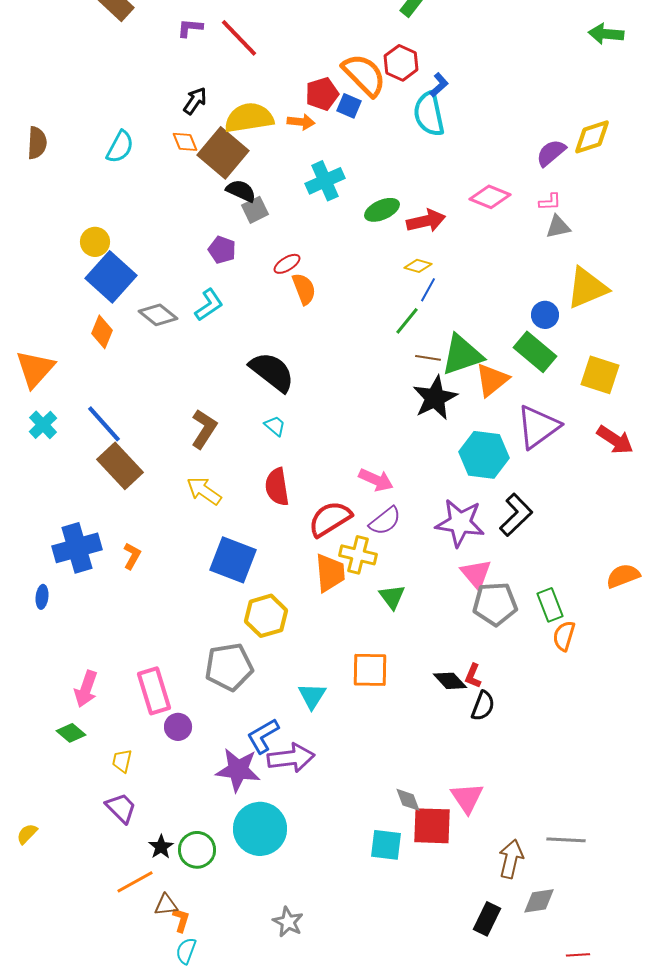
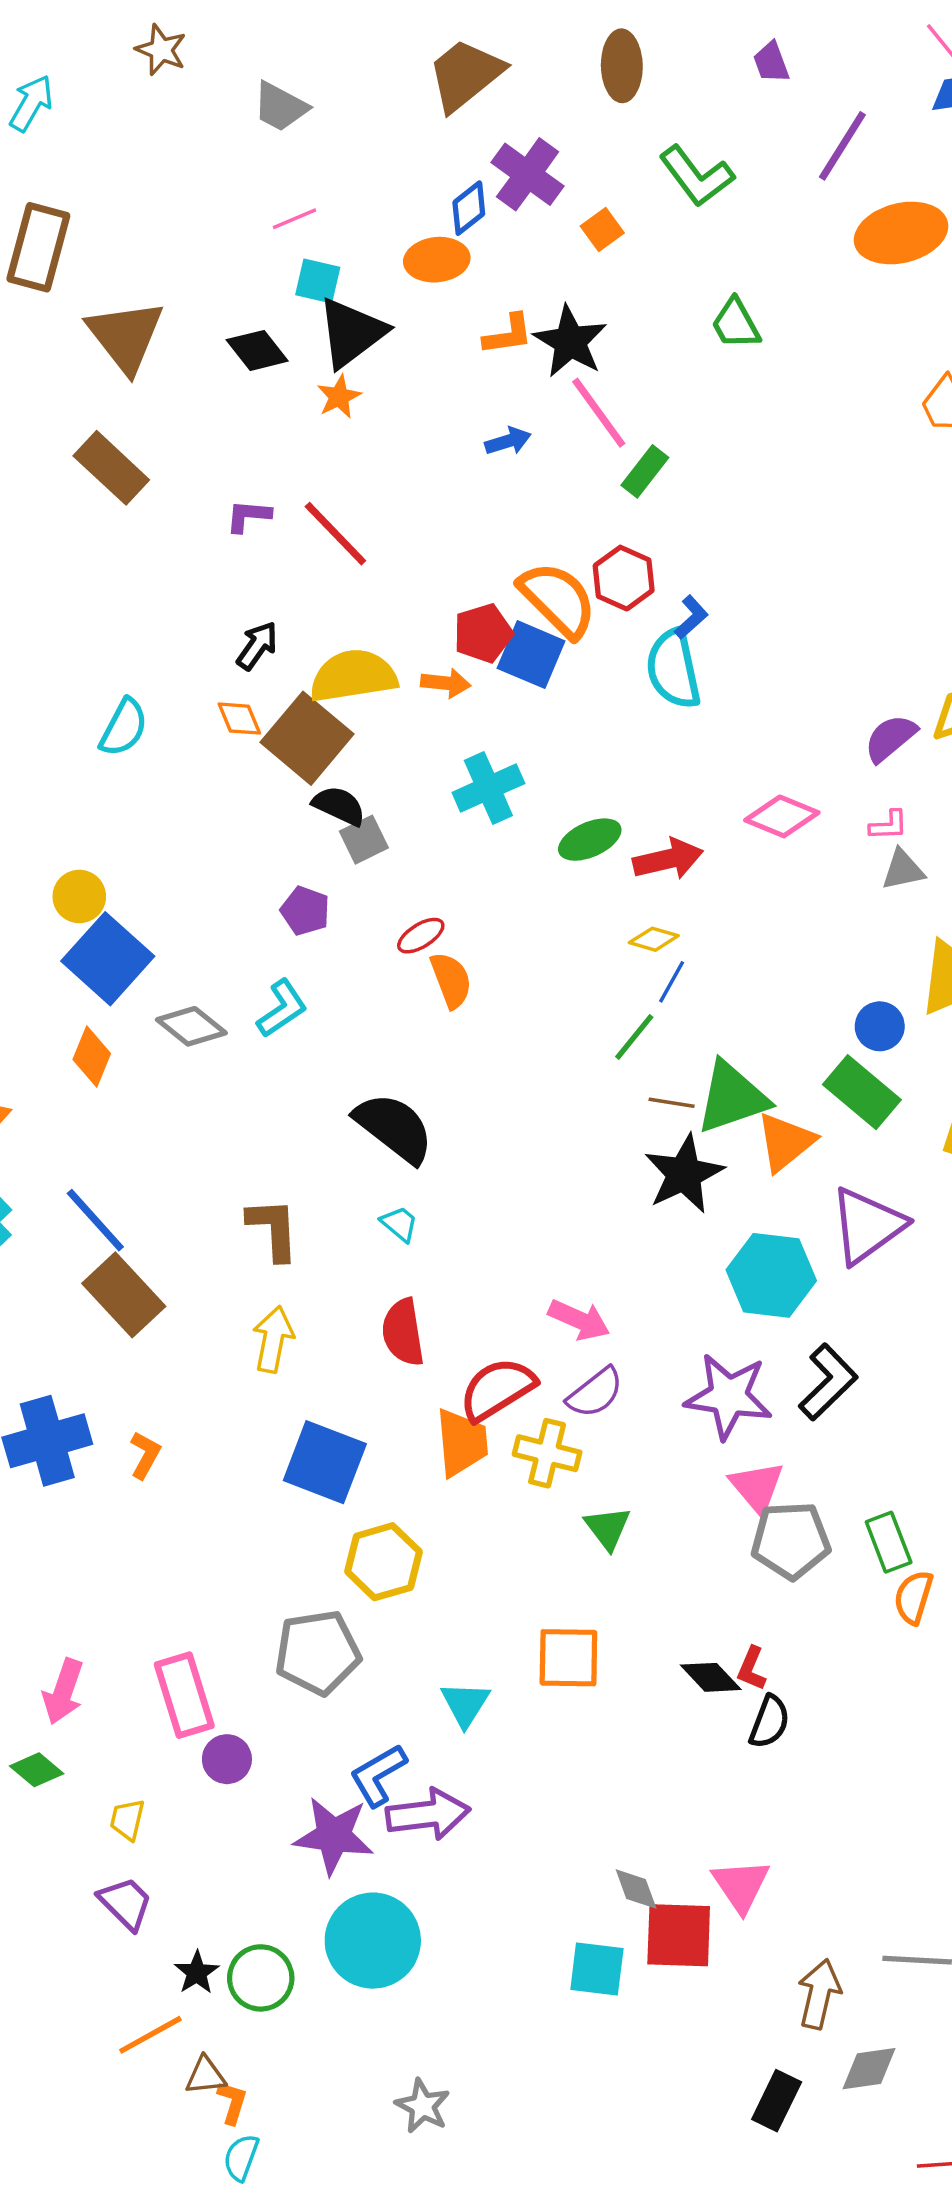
blue square: (349, 106) -> (531, 655), size x1.5
brown L-shape: (204, 429) -> (273, 1229), turned -36
yellow arrow: (204, 491) -> (273, 1339), turned 66
orange trapezoid: (330, 573) -> (462, 1443), moved

